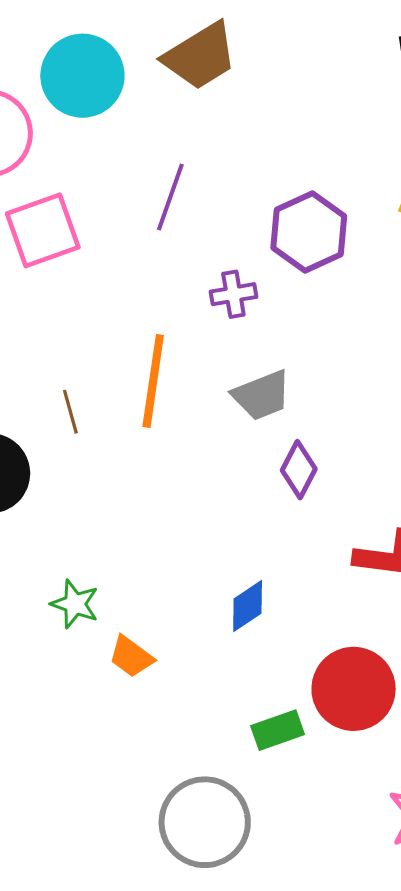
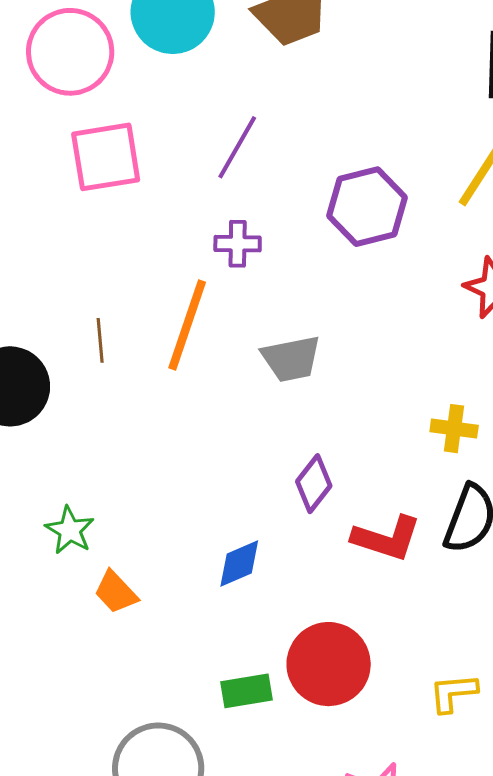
purple cross: (233, 294) -> (238, 244), moved
purple diamond: (299, 470) -> (314, 484), moved

